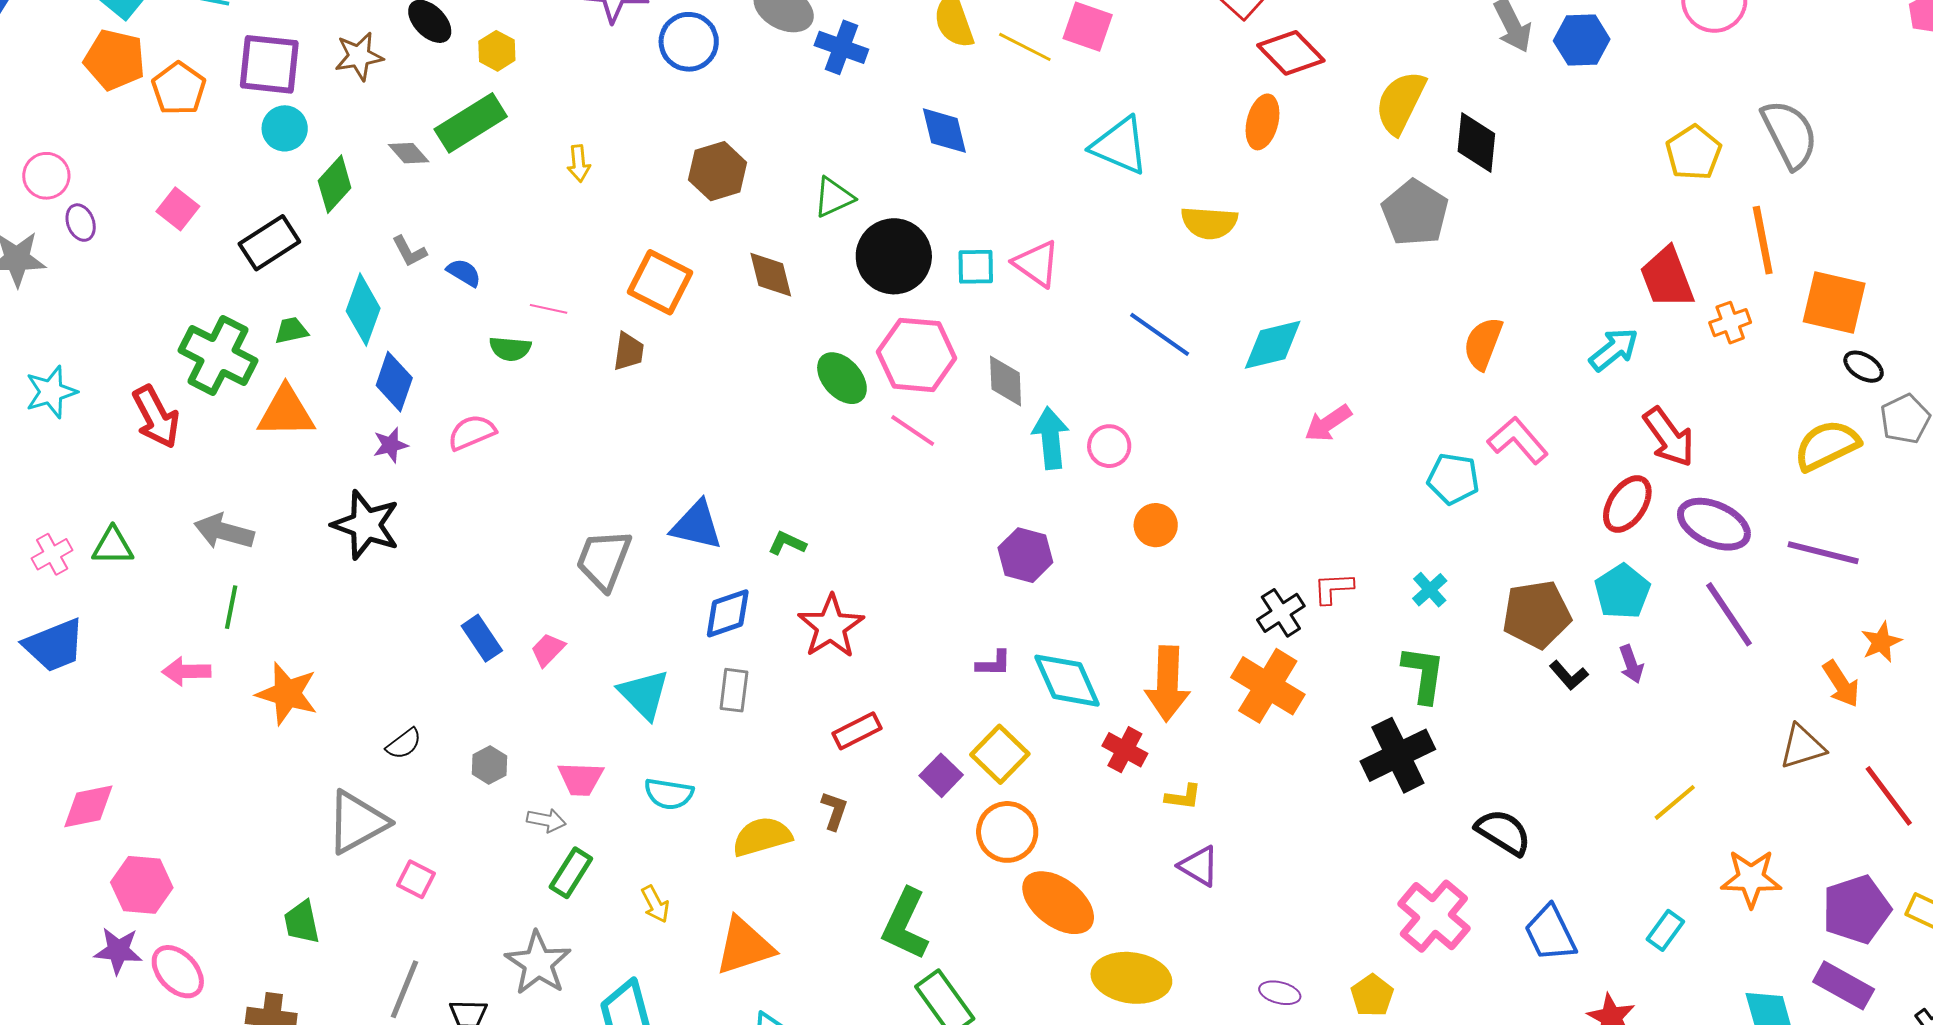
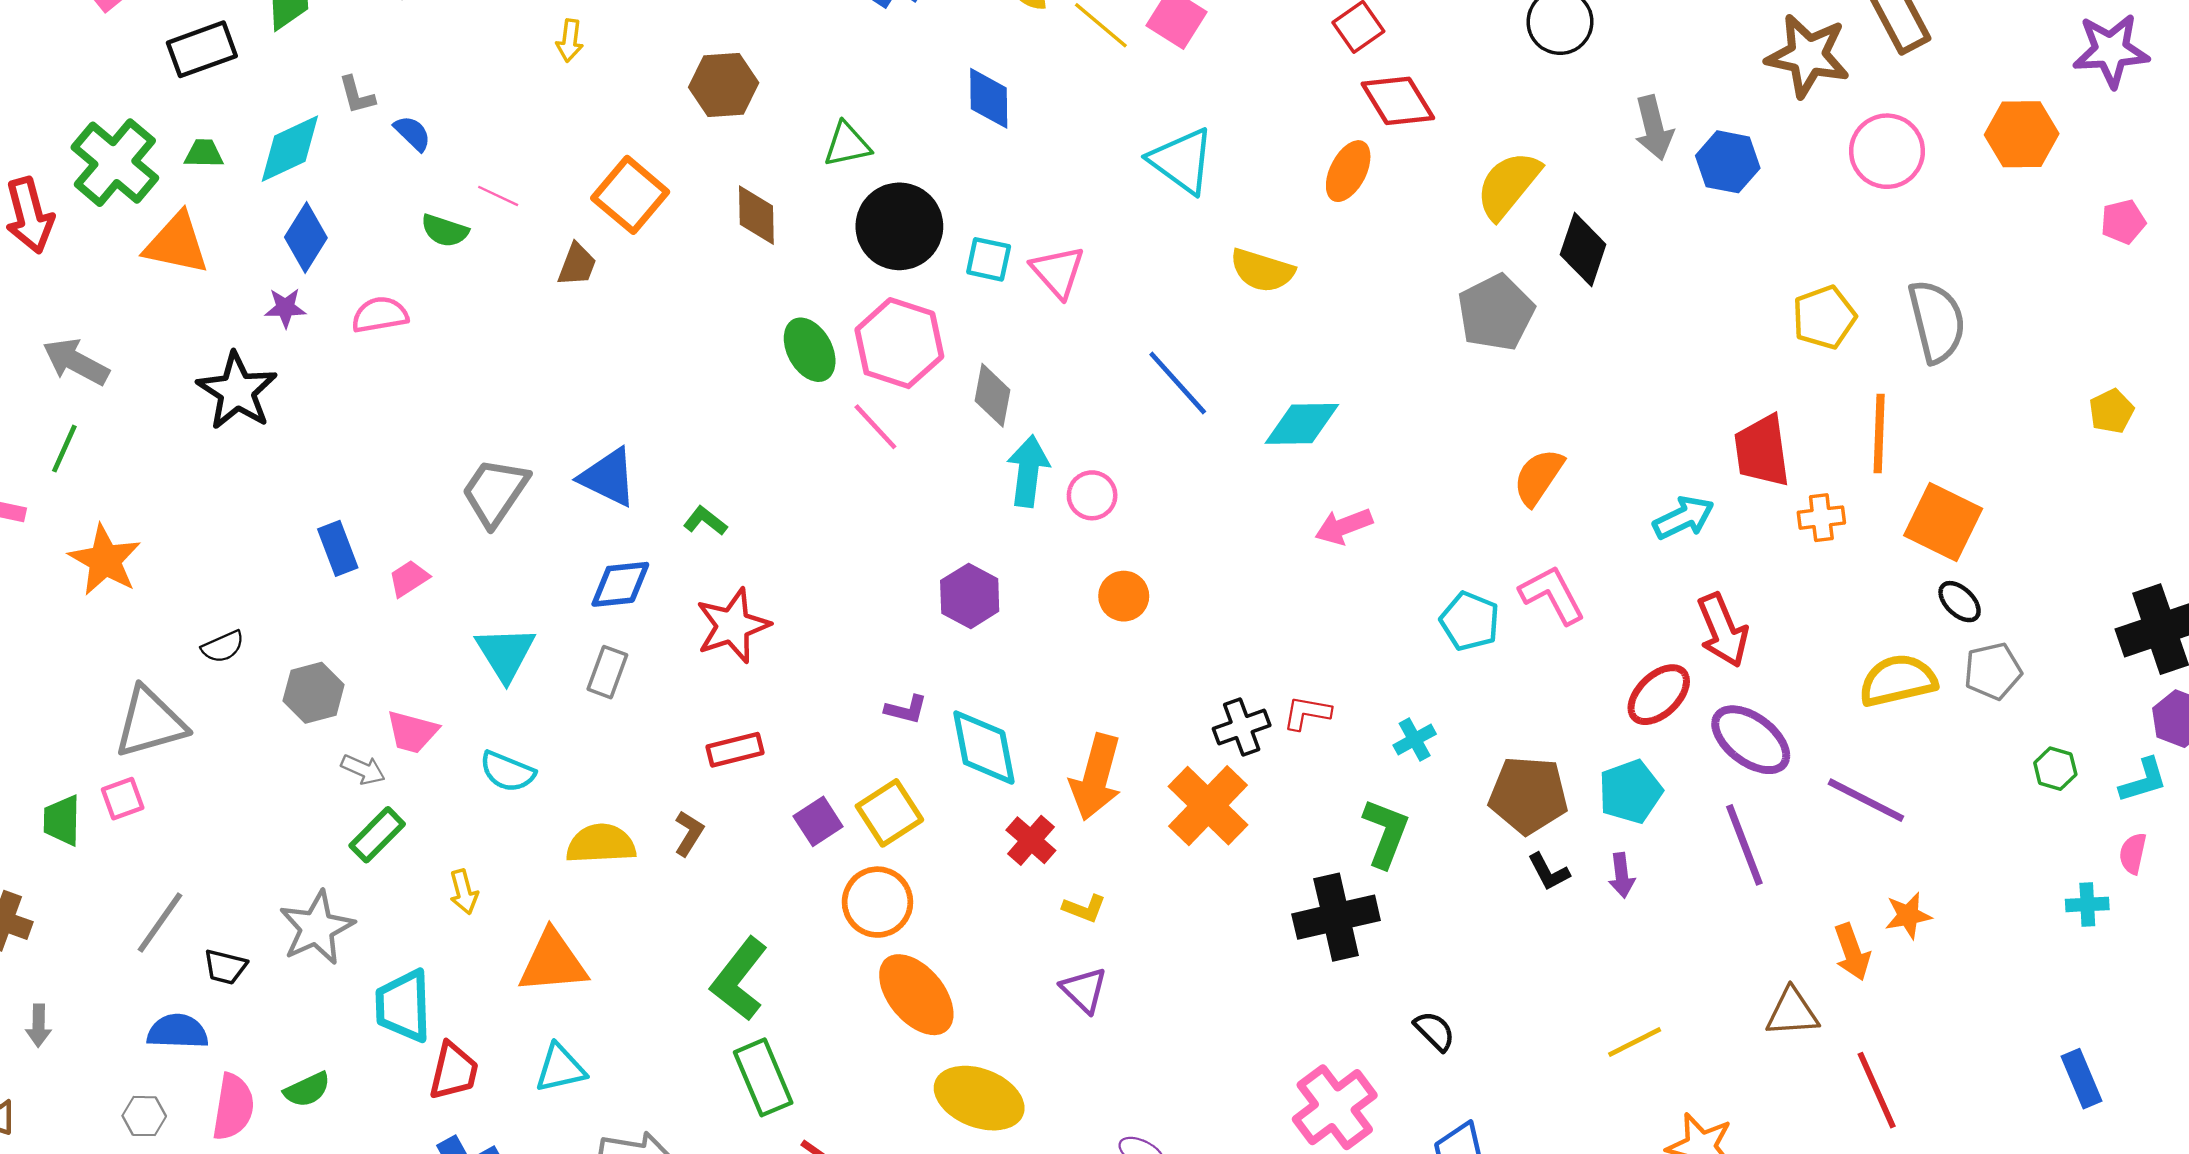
cyan diamond: (363, 310) -> (290, 149), turned 32
gray hexagon: (489, 765) -> (314, 693), size x1.4
black semicircle: (1503, 832) -> (1435, 1031), size x0.7
pink square: (416, 879) -> (123, 799), moved, turned 30

